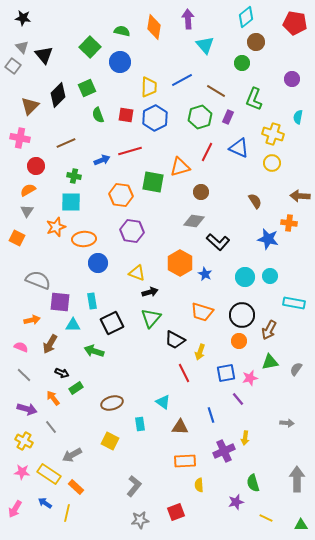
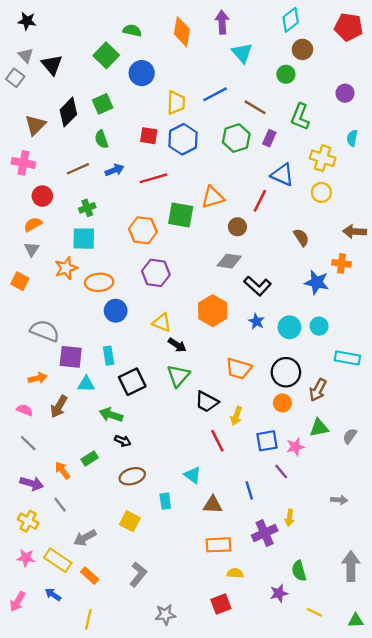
green semicircle: (122, 31) -> (132, 30), moved
green semicircle: (98, 115) -> (101, 139), moved
red line: (207, 152) -> (260, 201), moved
blue arrow: (102, 160) -> (114, 170), moved
green cross: (74, 176) -> (87, 208), turned -32
blue star: (205, 274) -> (256, 321), moved
black arrow: (150, 292) -> (177, 345), turned 49
black arrow: (62, 373) -> (123, 441), moved
yellow semicircle: (199, 485) -> (235, 573), turned 96
gray L-shape: (134, 486) -> (138, 574), moved
red square: (176, 512) -> (221, 604), moved
yellow line: (67, 513) -> (88, 619), moved

